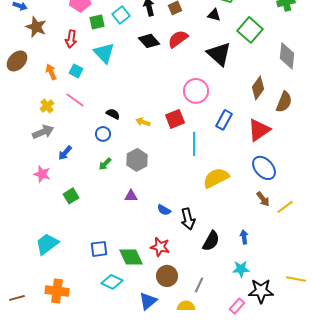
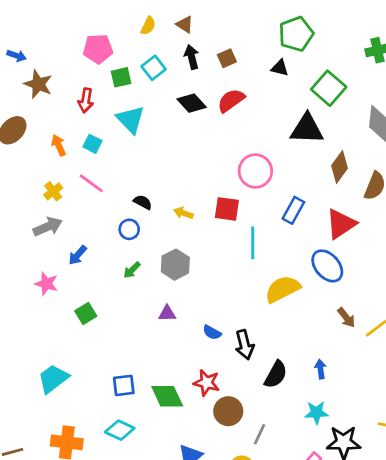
black triangle: (219, 54) -> (307, 129), moved, turned -40
red square: (175, 119) -> (227, 209), turned 30
blue ellipse: (264, 168) -> (327, 266), moved
brown circle: (167, 276) -> (228, 411), moved
cyan diamond: (112, 282) -> (120, 430), moved

